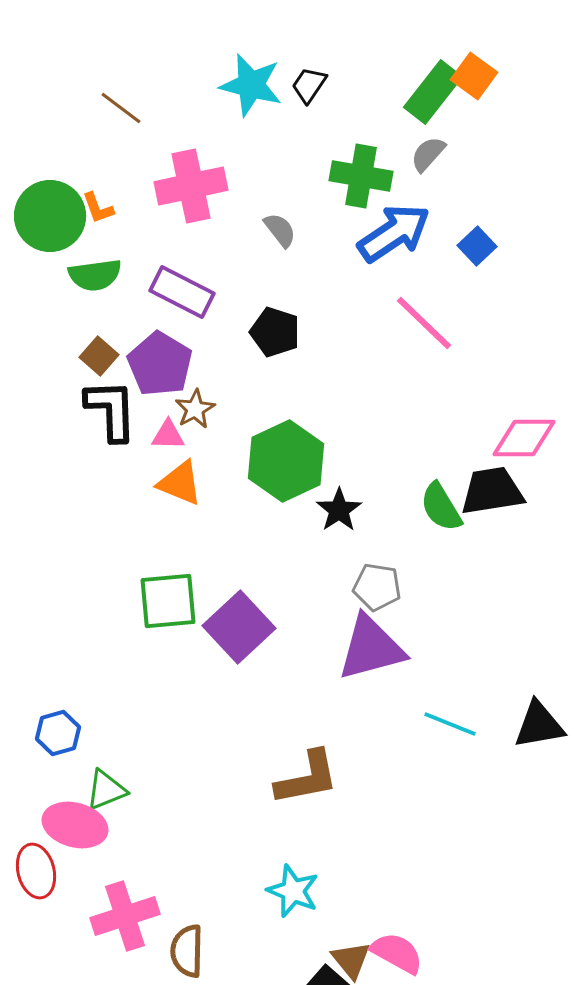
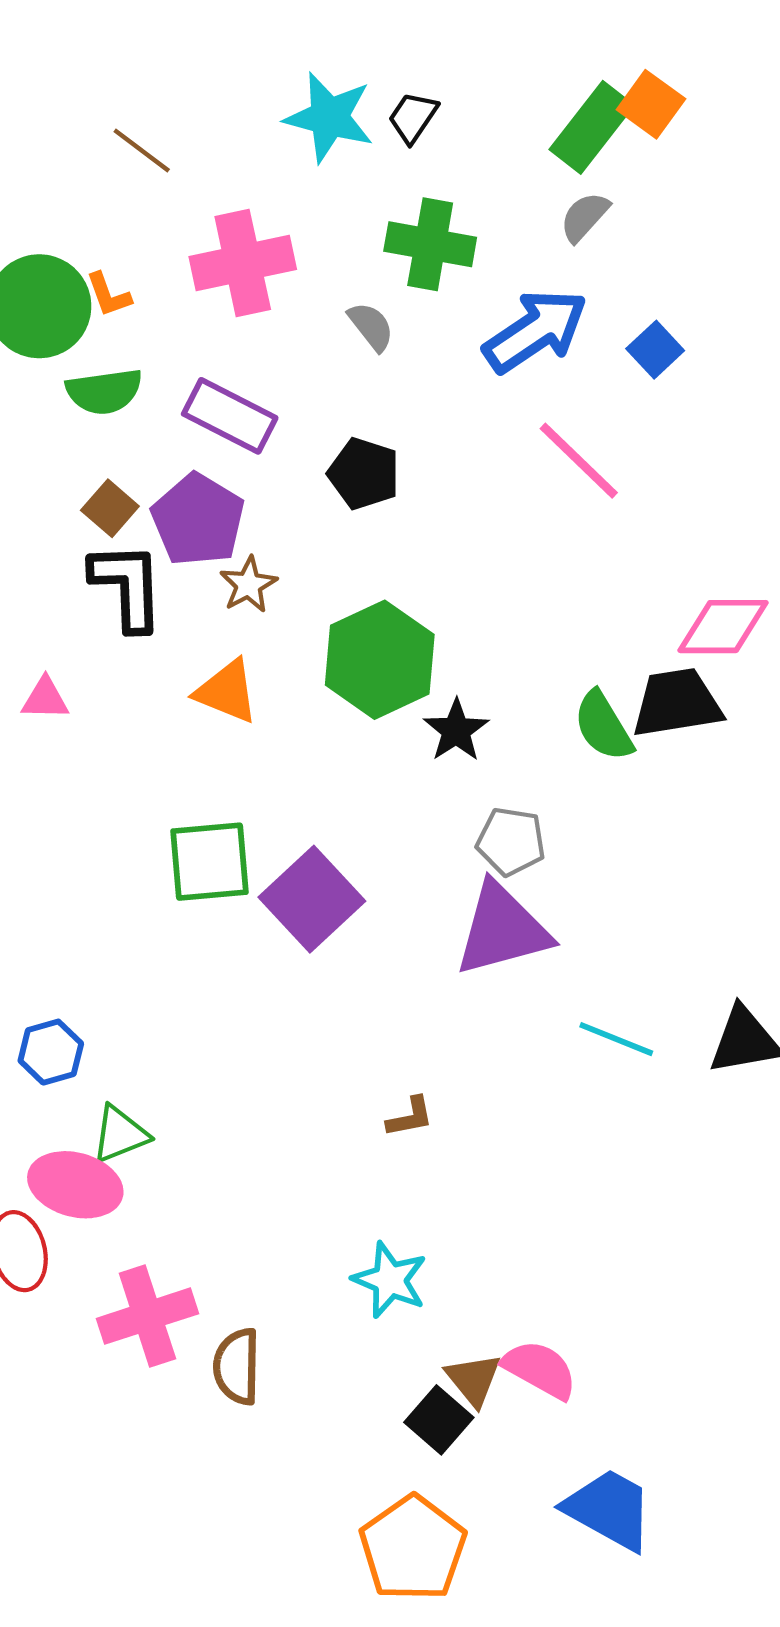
green cross: (361, 176) -> (430, 244), moved
pink triangle: (168, 435) -> (45, 699), moved
brown L-shape: (307, 778) -> (410, 1117), size x0.5

